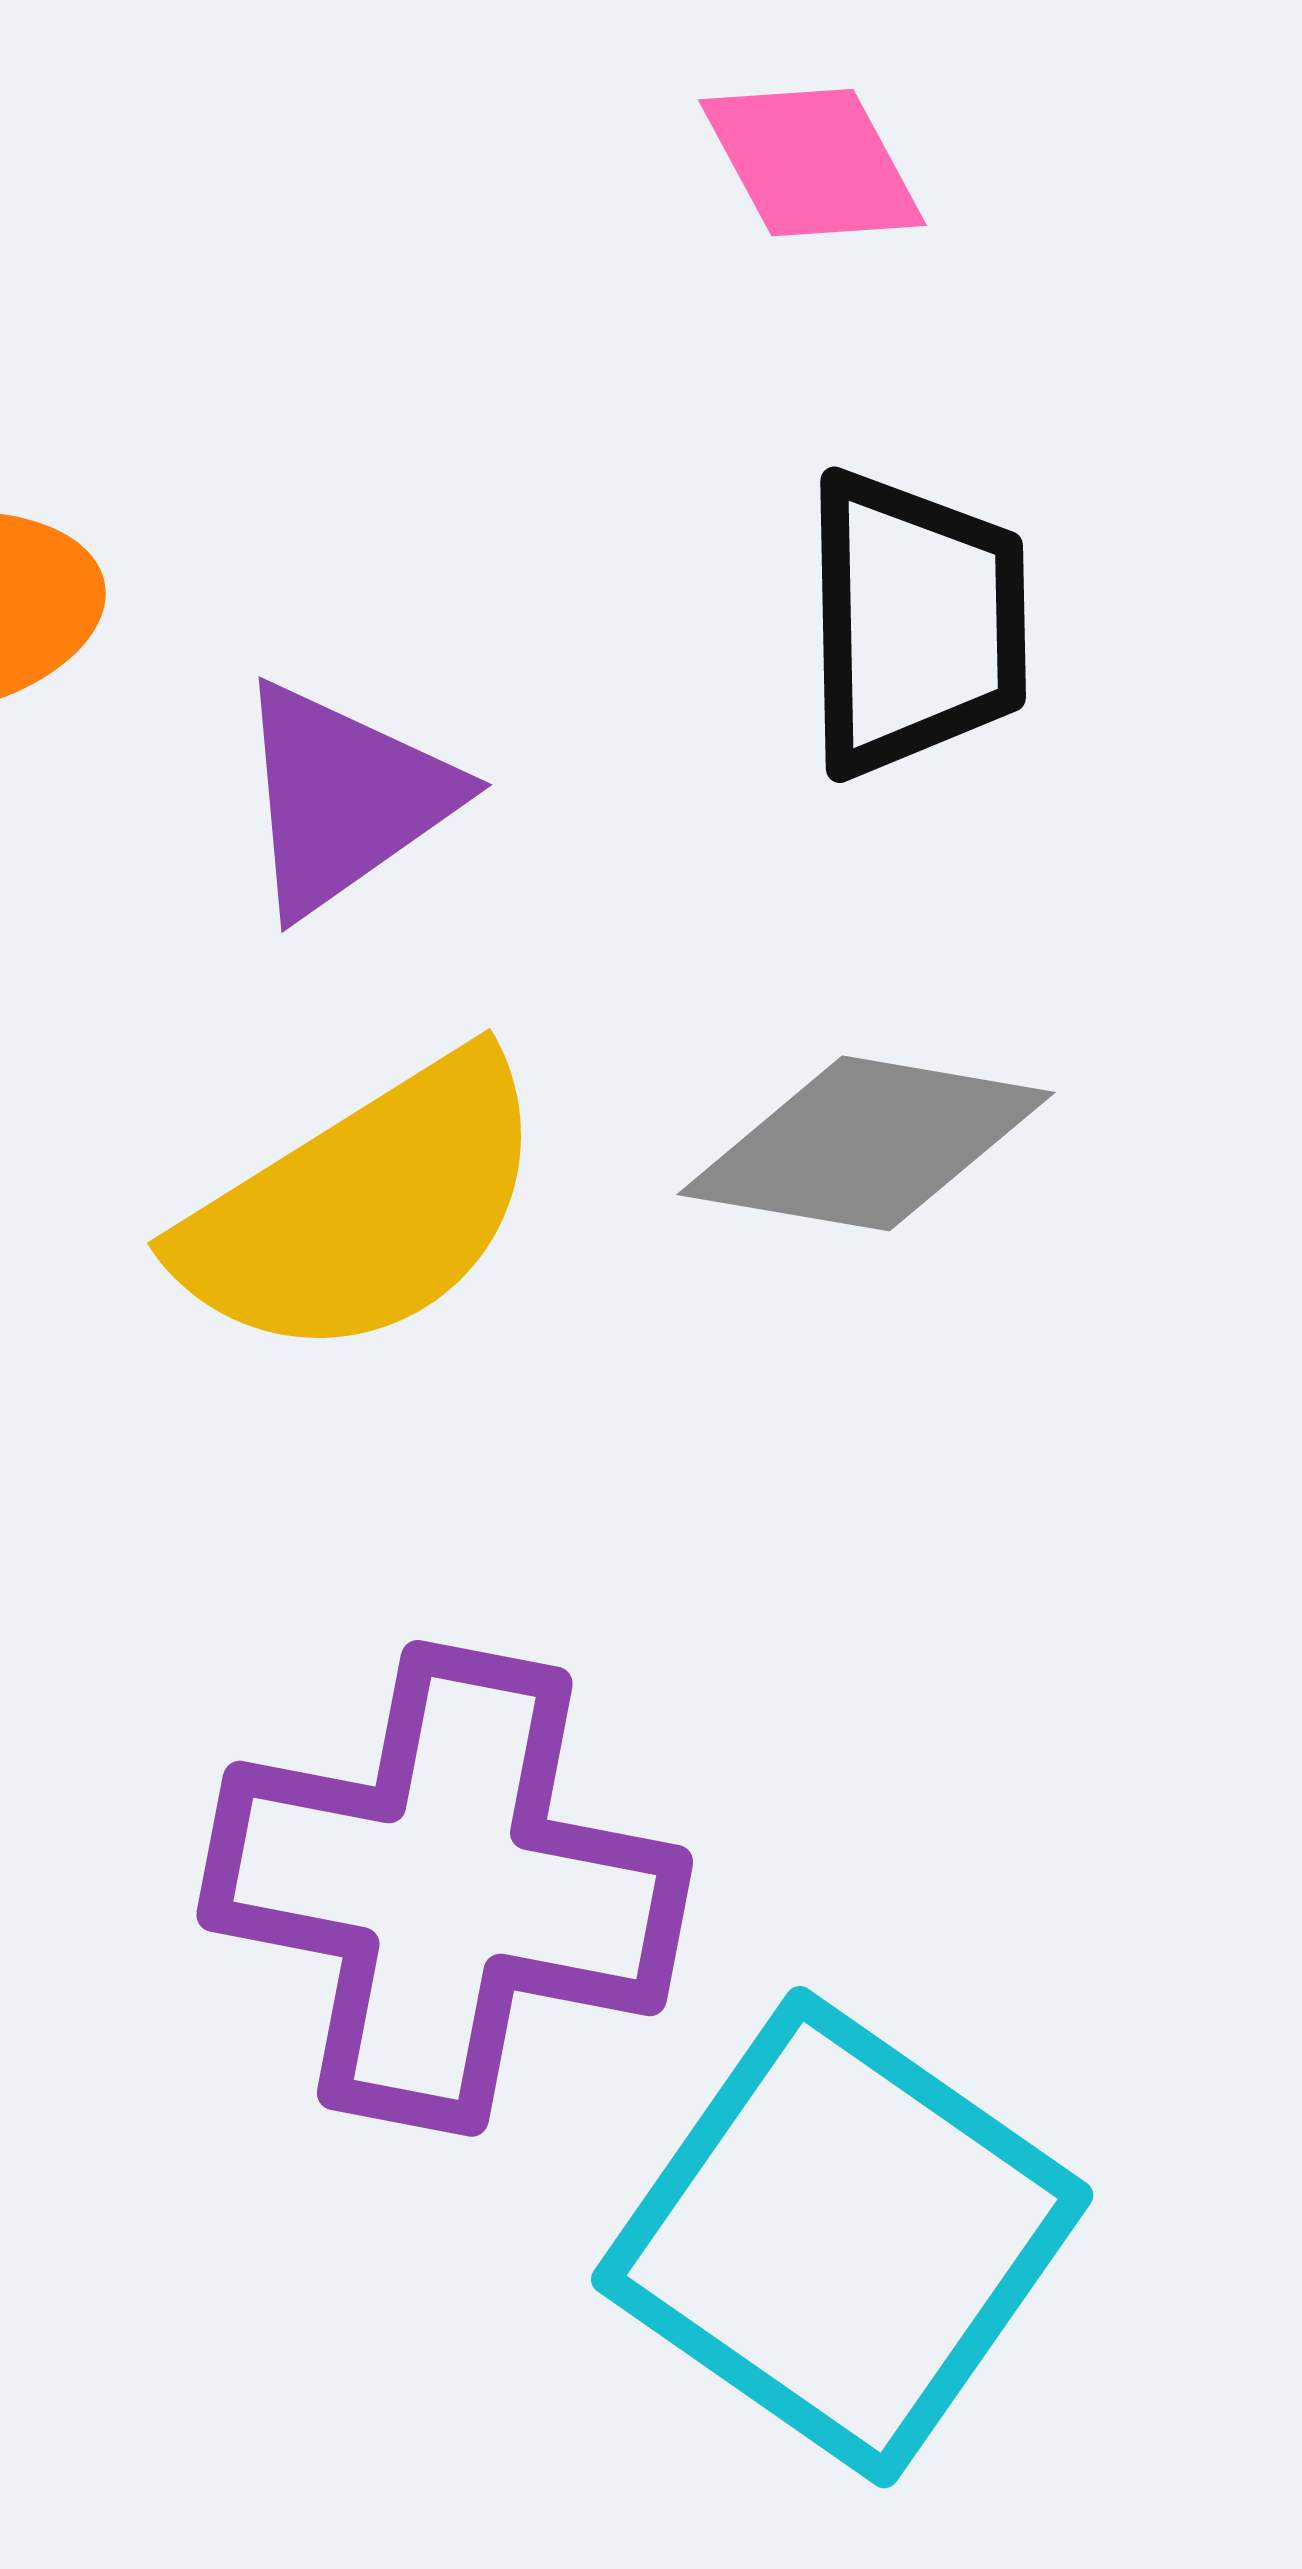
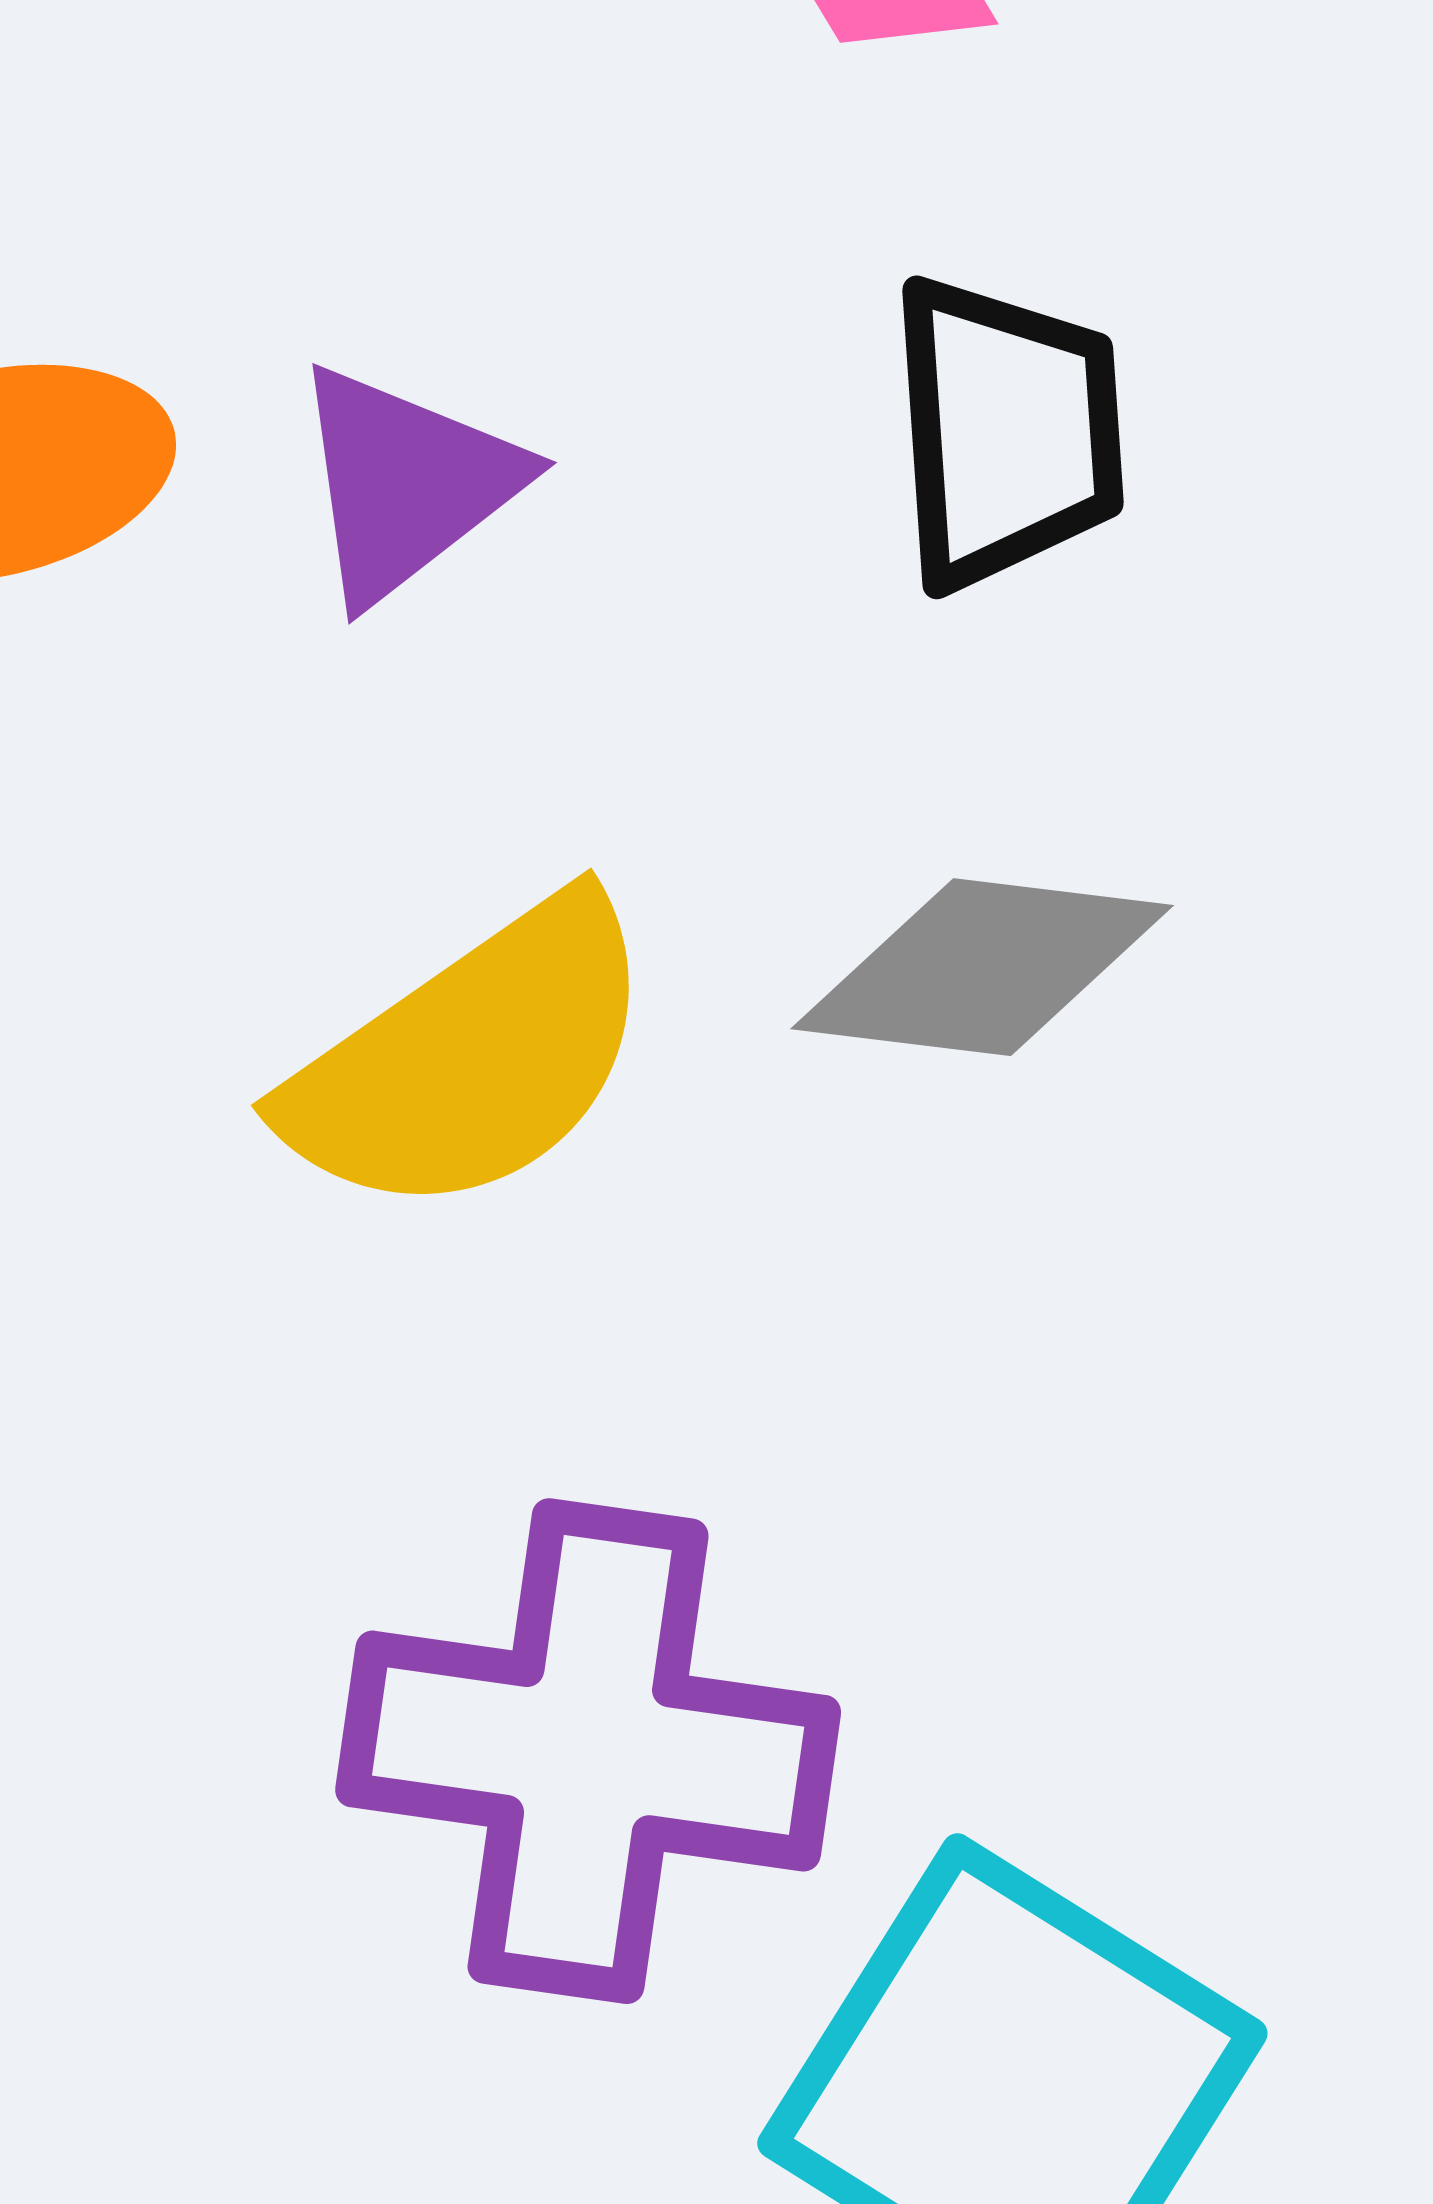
purple triangle: (344, 798) -> (406, 483), moved

